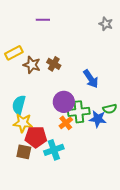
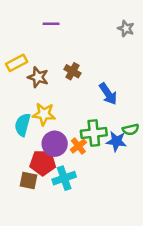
brown cross: (54, 64) -> (72, 71), moved
purple circle: (64, 102) -> (55, 144), moved
yellow star: (23, 123) -> (44, 114), moved

